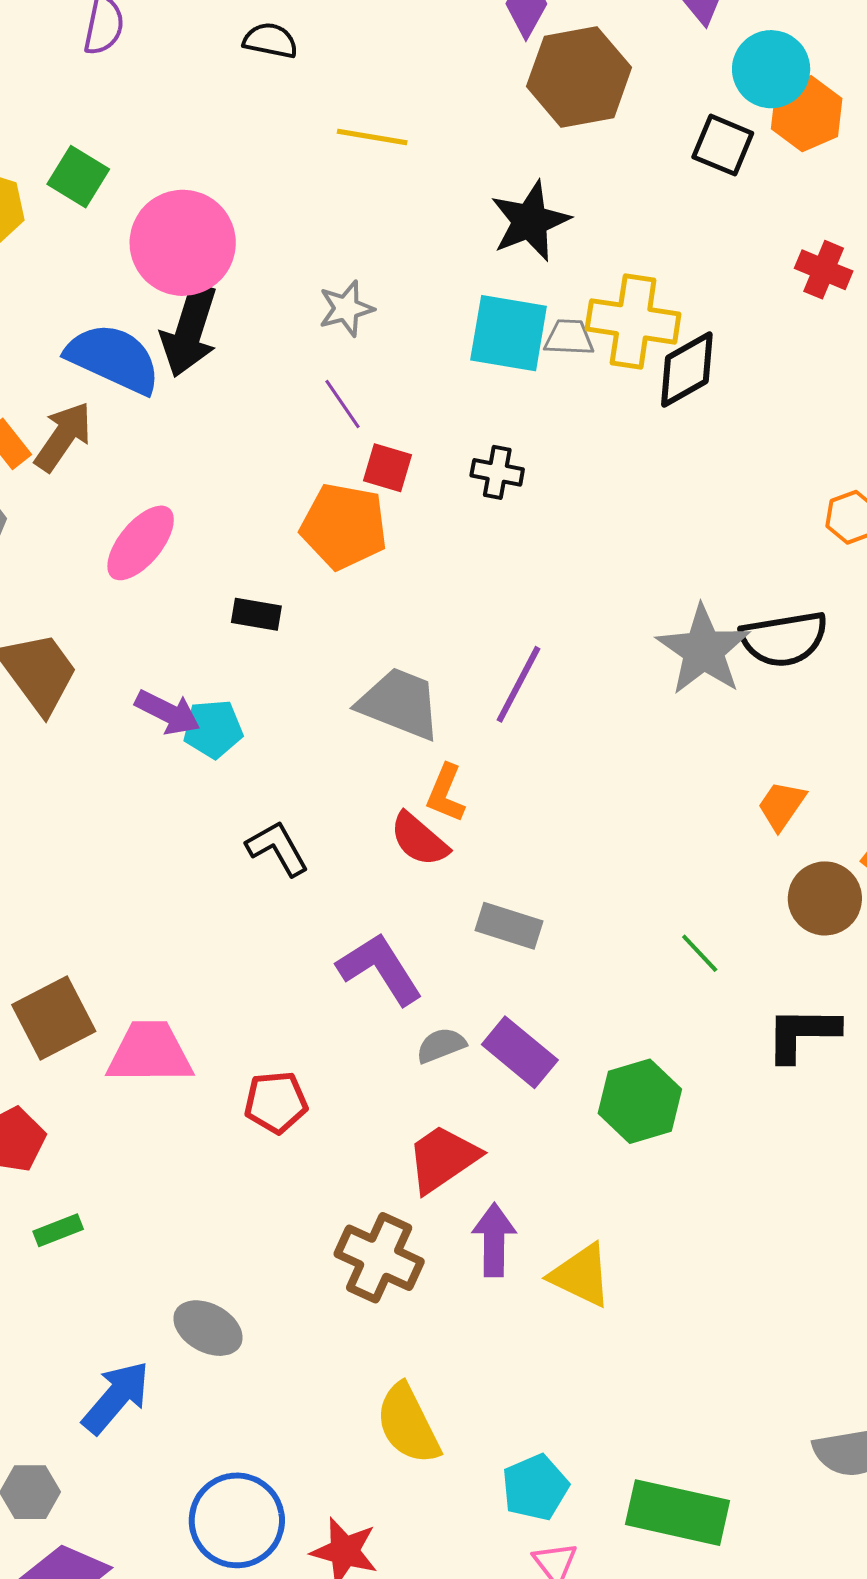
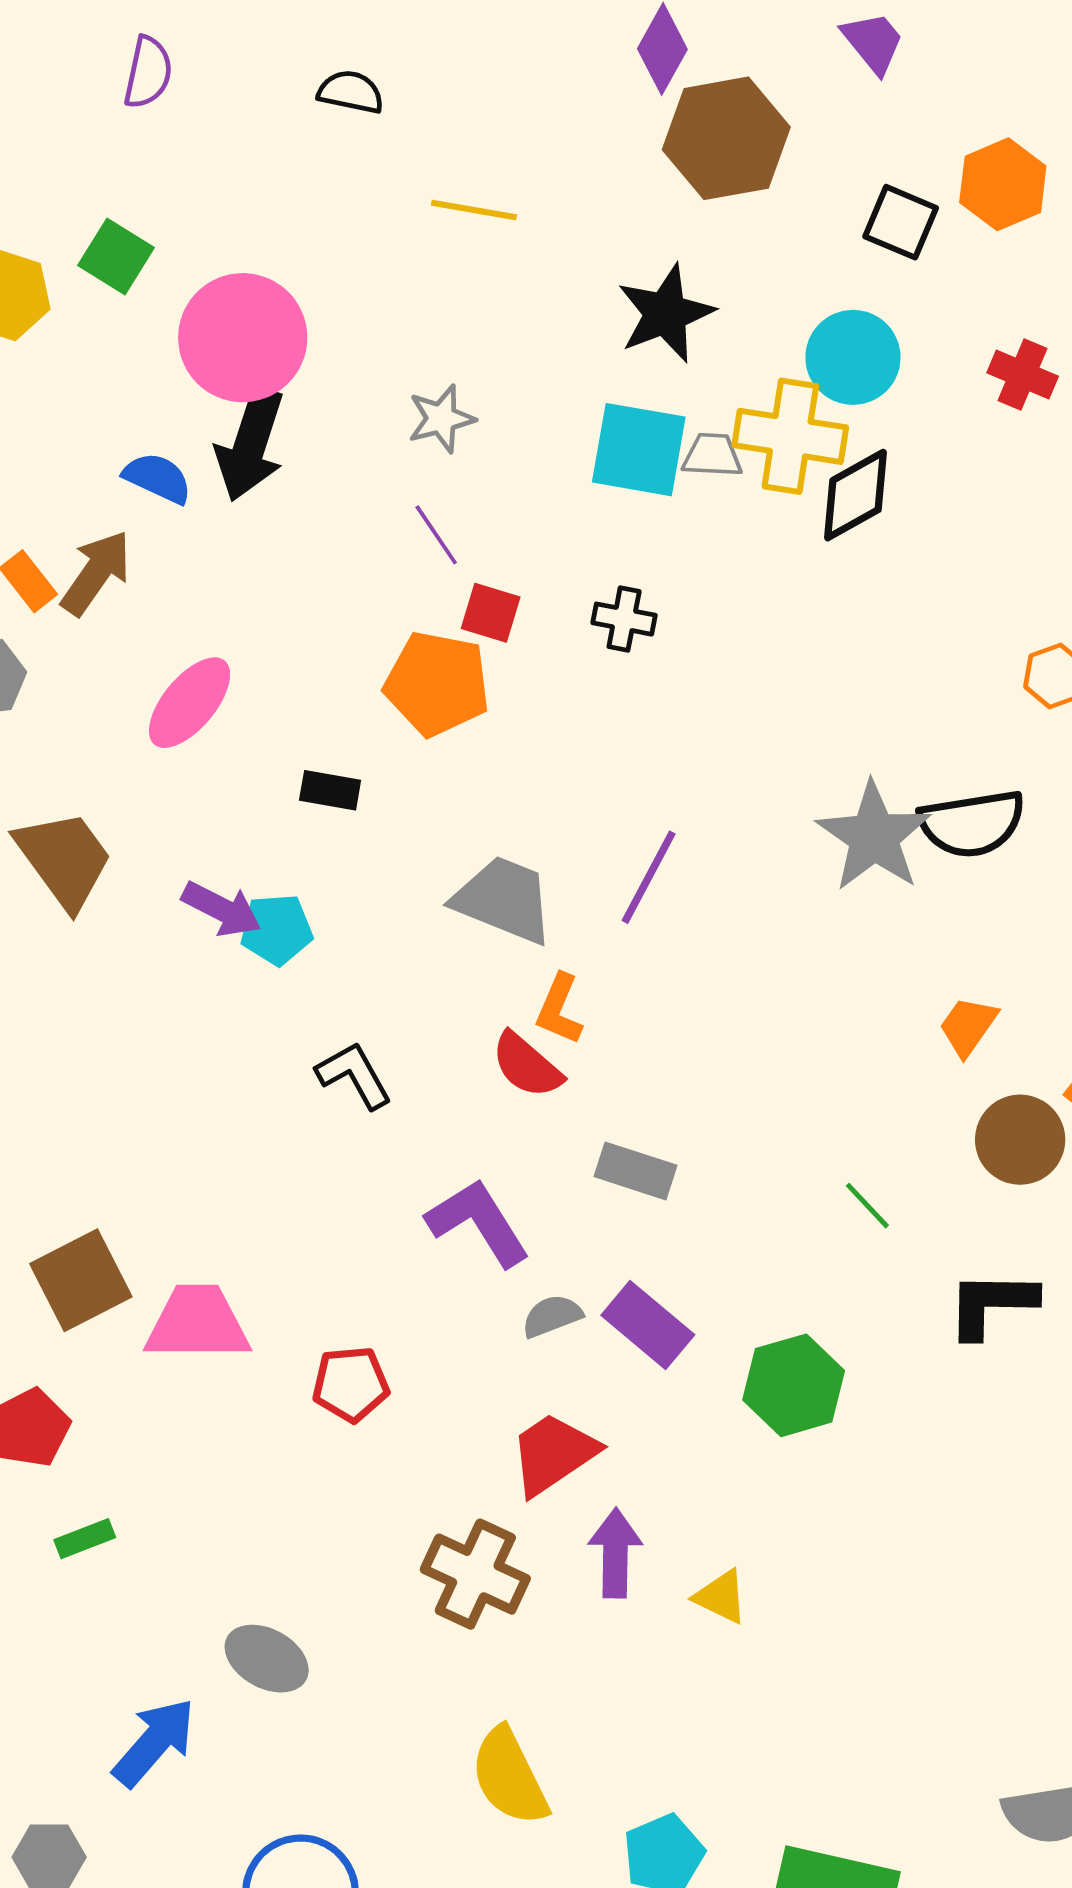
cyan circle: (771, 69) -> (853, 357), moved
blue semicircle: (113, 358) -> (158, 478), size x0.6
yellow triangle: (581, 1275) -> (721, 1597), size x0.7

